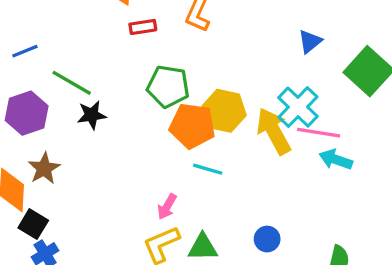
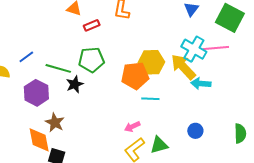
green pentagon: (168, 86) -> (91, 60), moved
pink line: (319, 133) -> (216, 48), moved
cyan arrow: (336, 159) -> (201, 84), moved
pink arrow: (167, 207) -> (132, 127), turned 49

